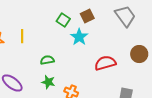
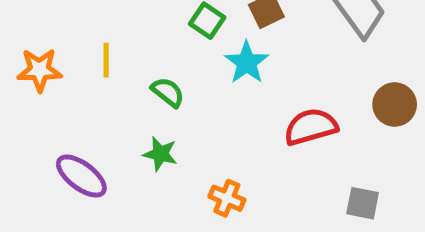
green semicircle: (47, 60) -> (168, 92), moved, turned 48
green star: (48, 82) -> (160, 154), moved

